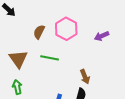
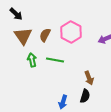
brown triangle: (18, 59) -> (23, 36), moved
green arrow: (17, 87) -> (32, 60), moved

